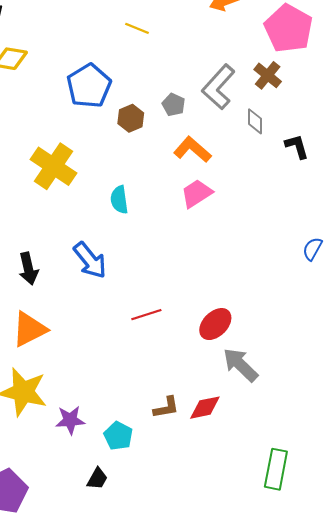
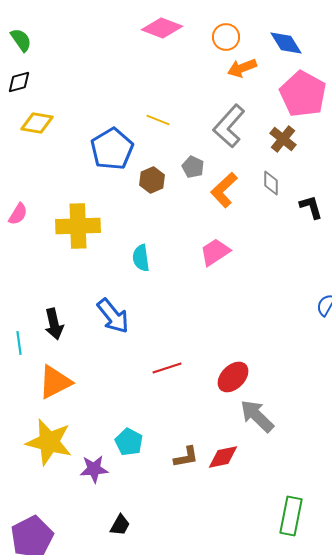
yellow line: (137, 28) -> (158, 120), moved
gray L-shape: (218, 87) -> (229, 126), moved
orange L-shape: (192, 150) -> (224, 190), moved, turned -84
yellow cross: (53, 166) -> (78, 226), turned -36
cyan pentagon: (118, 436) -> (129, 442), moved

